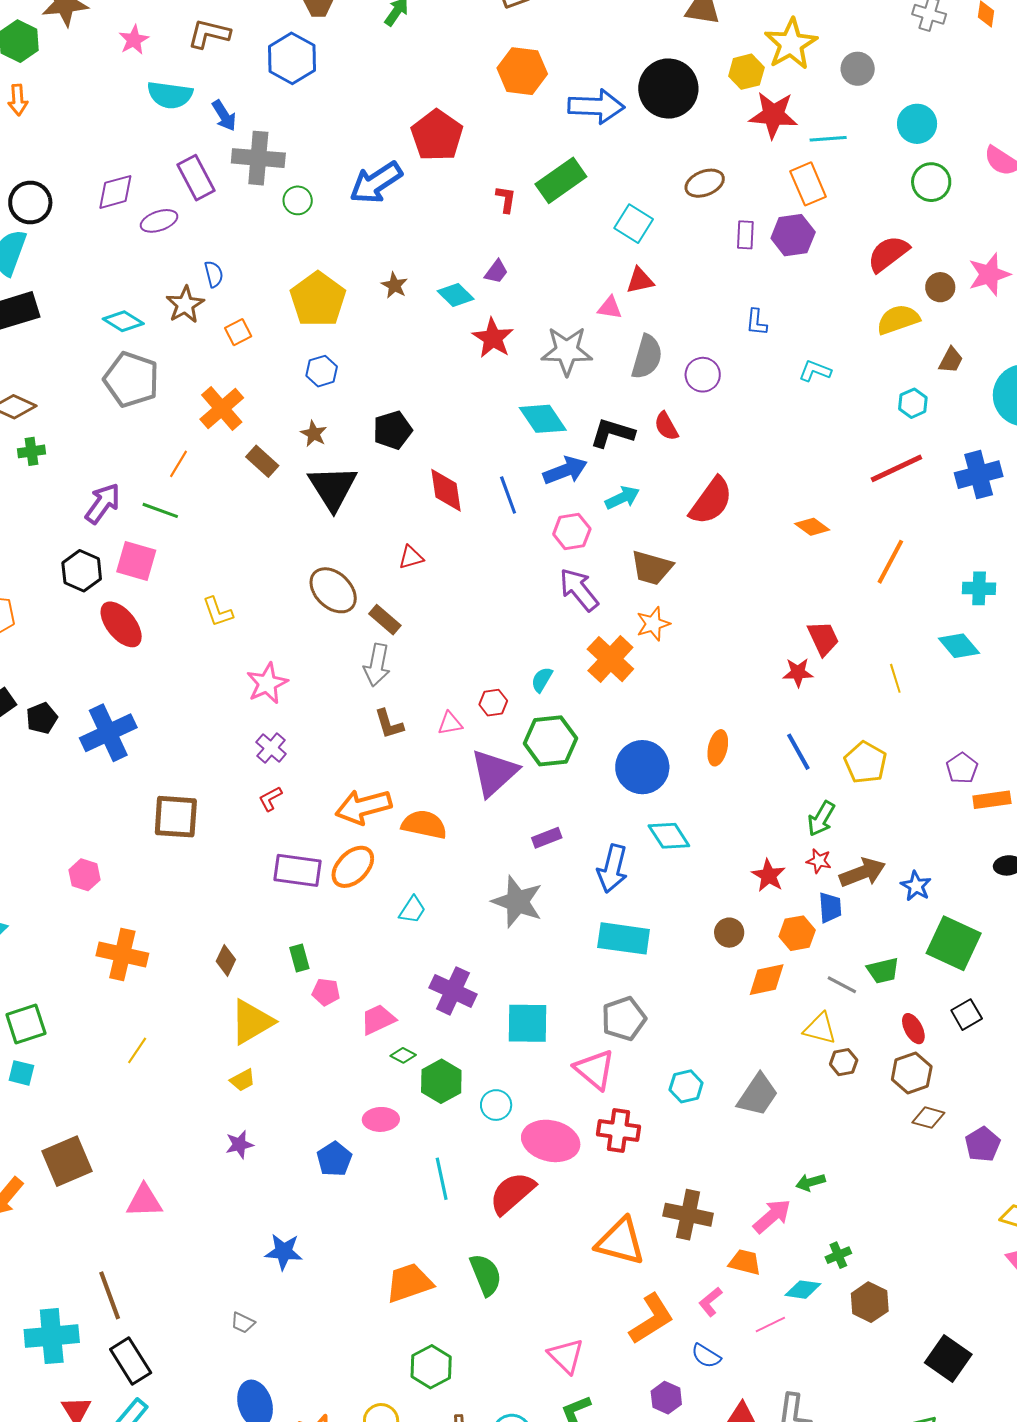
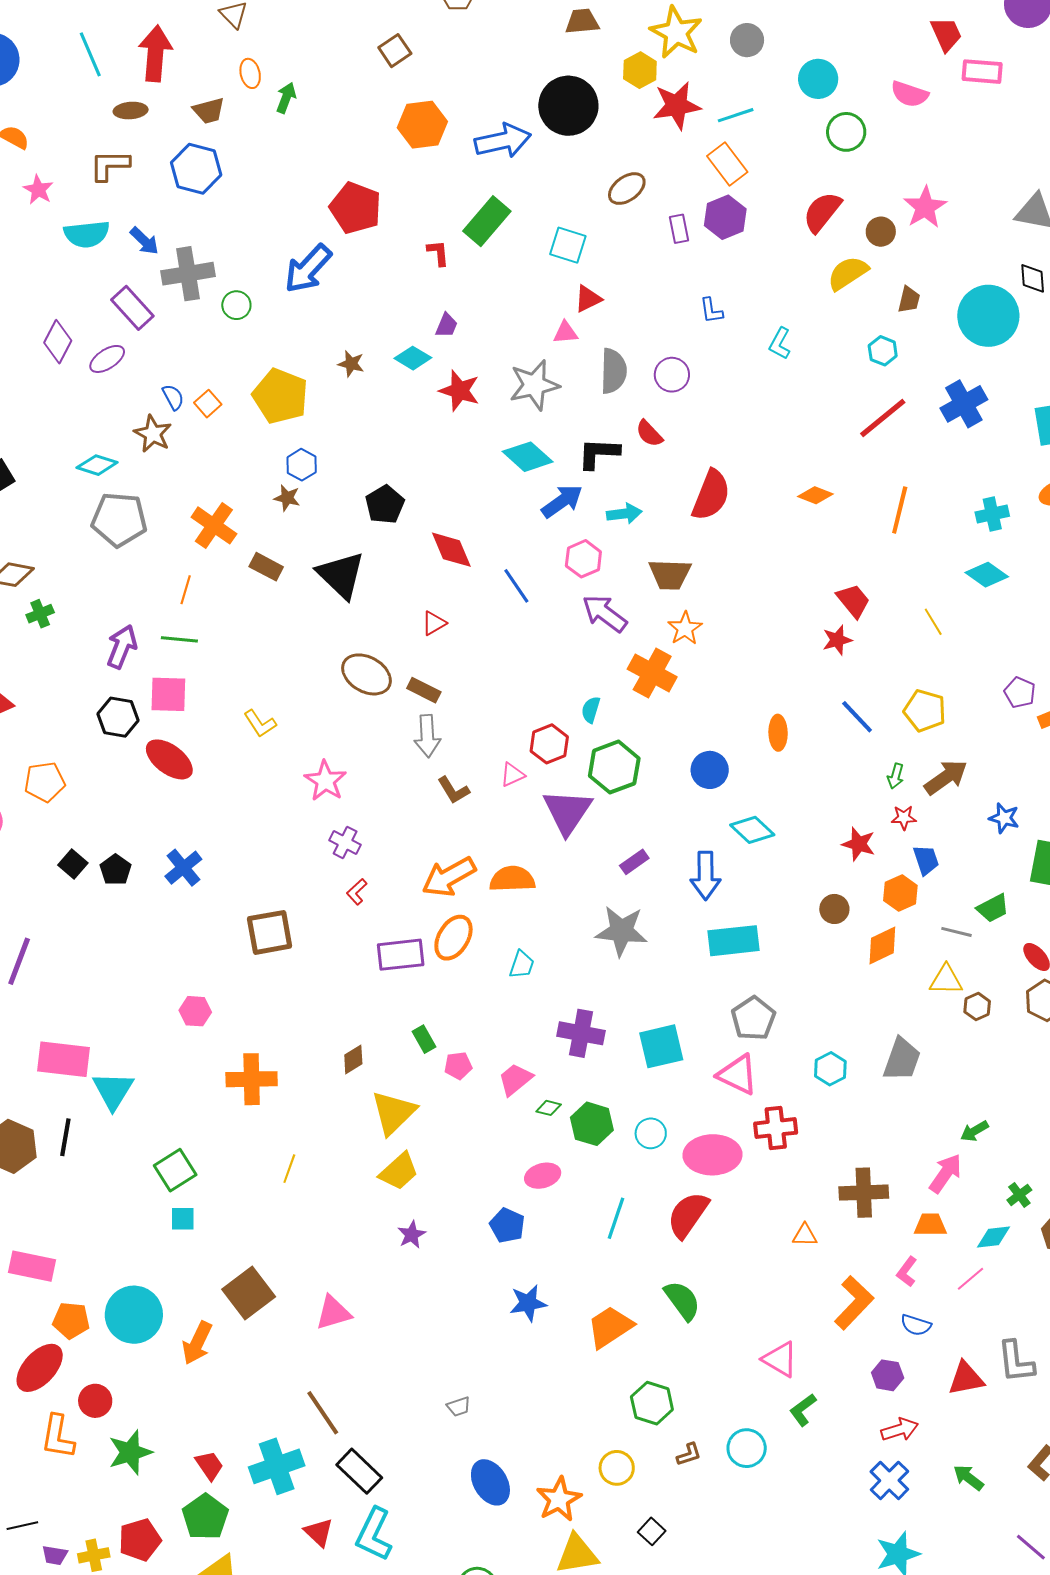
purple diamond: (115, 192) -> (58, 342), turned -33
orange square: (238, 332) -> (208, 404), moved
cyan L-shape: (815, 371) -> (780, 343), turned -68
brown star: (314, 434) -> (287, 498), moved
blue line: (508, 495) -> (516, 586), moved
cyan arrow: (622, 498) -> (624, 514), turned 32
red hexagon: (493, 703) -> (549, 744), size x1.4
blue cross: (108, 733) -> (183, 868), size x0.7
blue circle: (642, 767) -> (710, 770), size x0.7
green arrow: (821, 819) -> (896, 776), size x0.7
brown arrow: (862, 873) -> (946, 777), moved
brown diamond: (226, 960) -> (353, 1059), turned 48
yellow trapezoid: (243, 1080) -> (399, 1171), size x1.6
cyan line: (442, 1179) -> (616, 1218), turned 45
orange triangle: (620, 1241) -> (805, 1235), size x0.5
blue star: (284, 1252) -> (528, 1303), moved
gray trapezoid: (243, 1323) -> (459, 1407), turned -30

